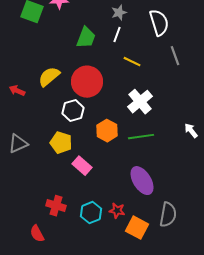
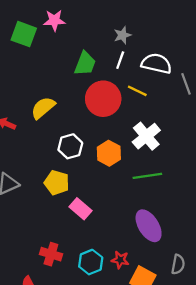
white semicircle: (159, 23) -> (156, 64), moved, turned -60
red circle: (87, 82) -> (103, 99), moved
orange hexagon: (107, 131) -> (109, 153), moved
gray semicircle: (168, 215) -> (178, 264), size x0.7

